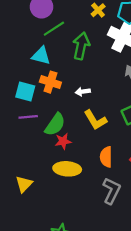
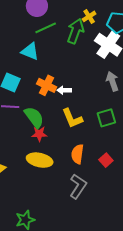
green arrow: (81, 46) -> (75, 31), moved
orange cross: (50, 82) -> (47, 85), moved
green semicircle: (55, 125) -> (34, 117), turned -80

